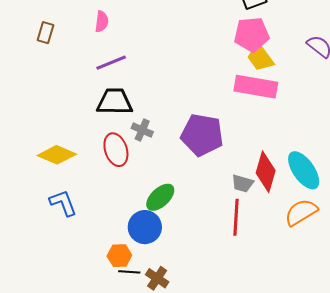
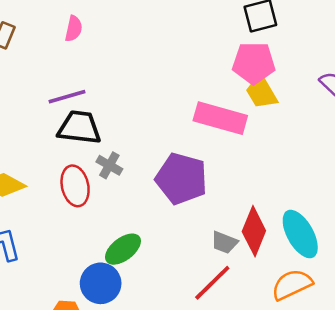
purple line: (111, 63) -> (67, 97), moved
pink rectangle: (256, 87) -> (220, 118), moved
red line: (236, 217) -> (212, 283), turned 36

